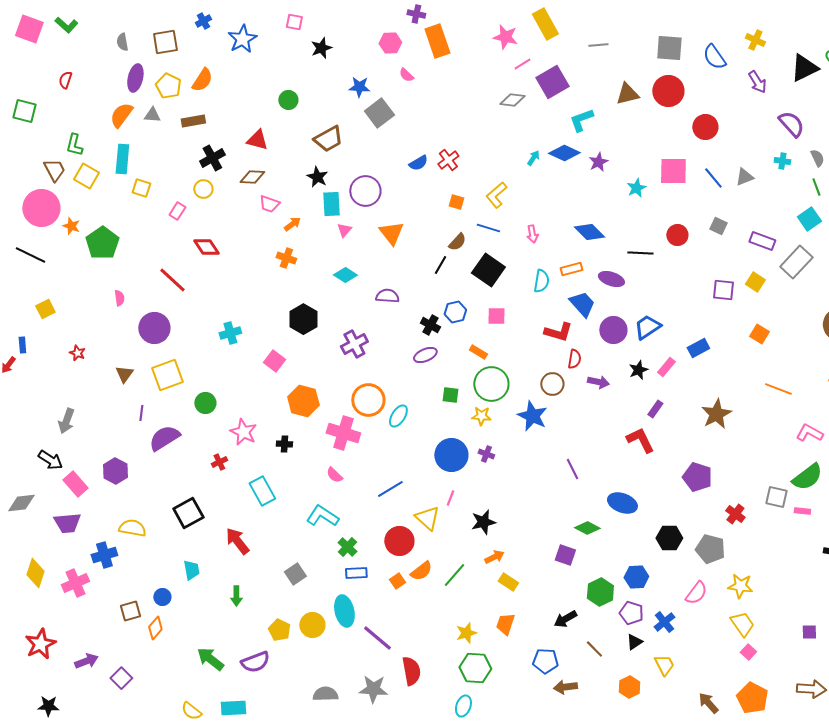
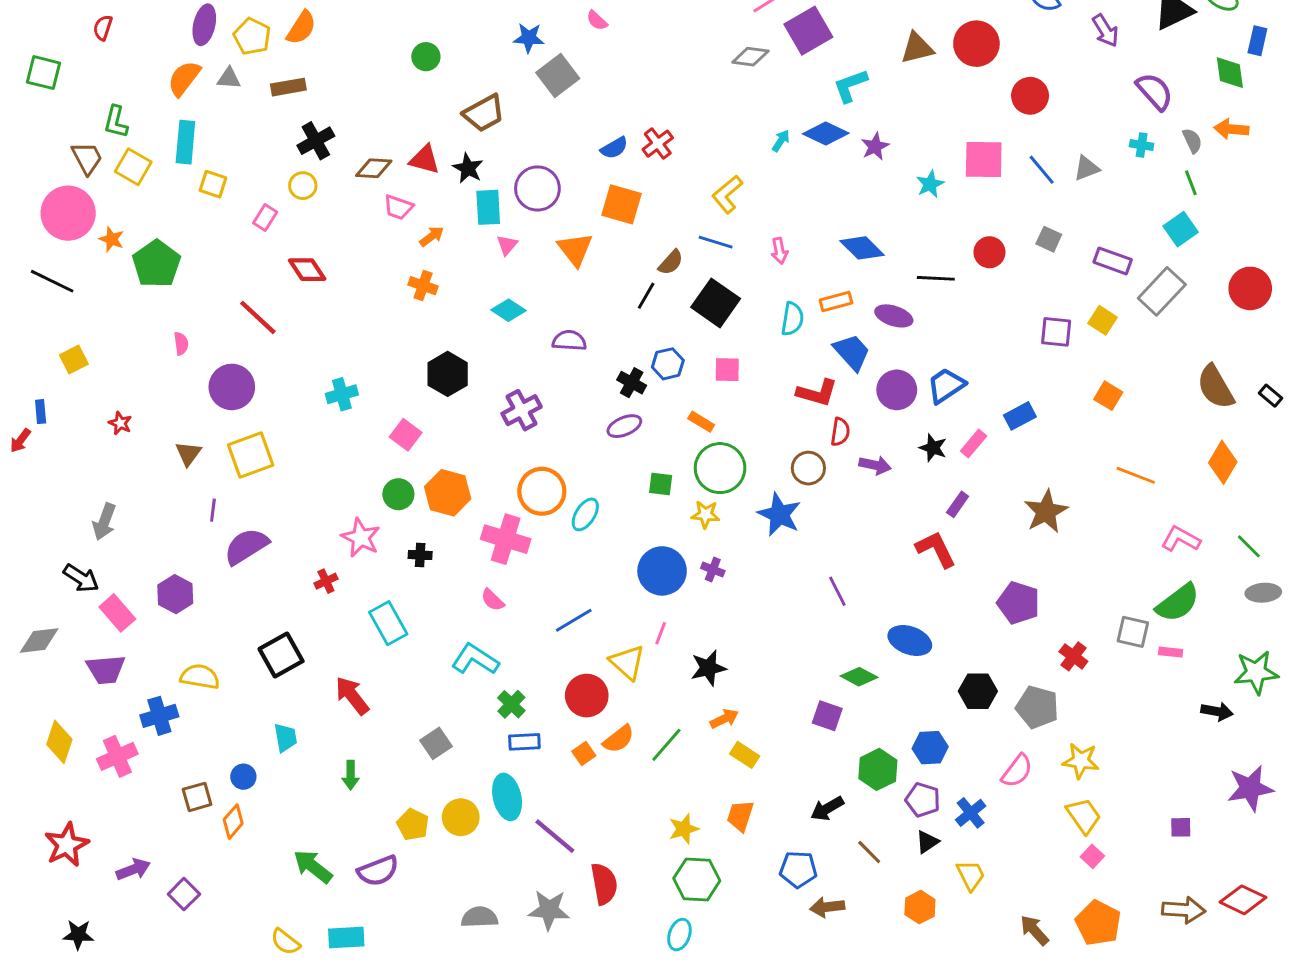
red triangle: (257, 140) -> (424, 160), moved
orange square: (456, 202) -> (621, 204), moved, size x1.8
black star: (638, 370) -> (933, 448), turned -30
green circle: (205, 403) -> (398, 494), moved

